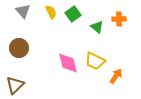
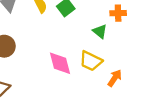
green triangle: (97, 27) -> (100, 31), moved

